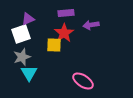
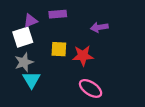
purple rectangle: (66, 13) -> (58, 14), moved
red star: (64, 33) -> (83, 56), moved, turned 30

